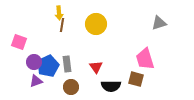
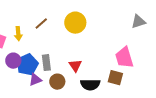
yellow arrow: (59, 13) -> (18, 34), moved
brown line: (62, 25) -> (41, 24), turned 40
purple triangle: (36, 81) -> (35, 80), moved
brown circle: (71, 87) -> (57, 82), moved

